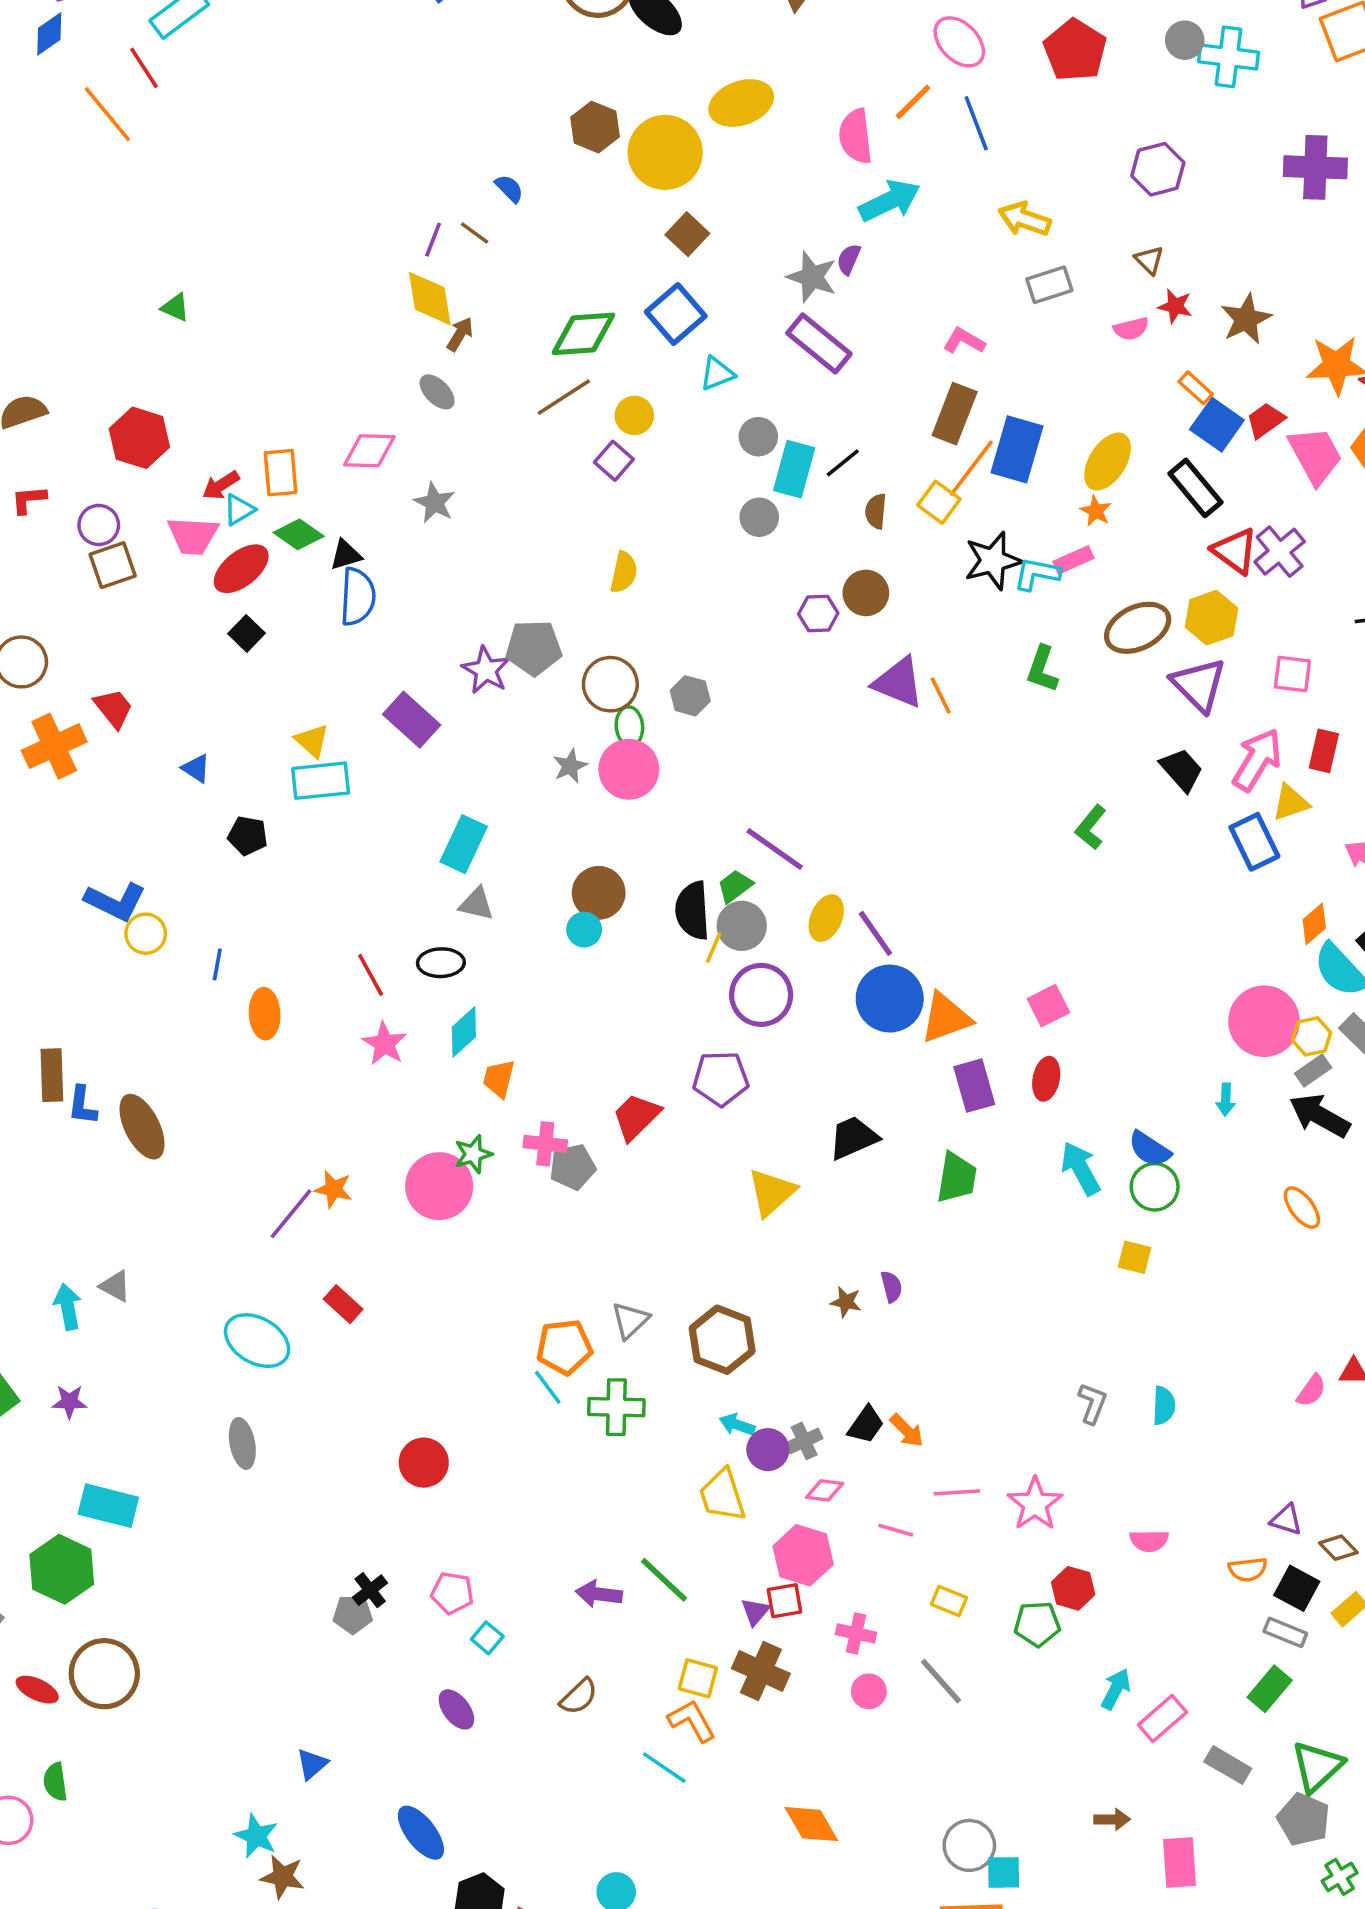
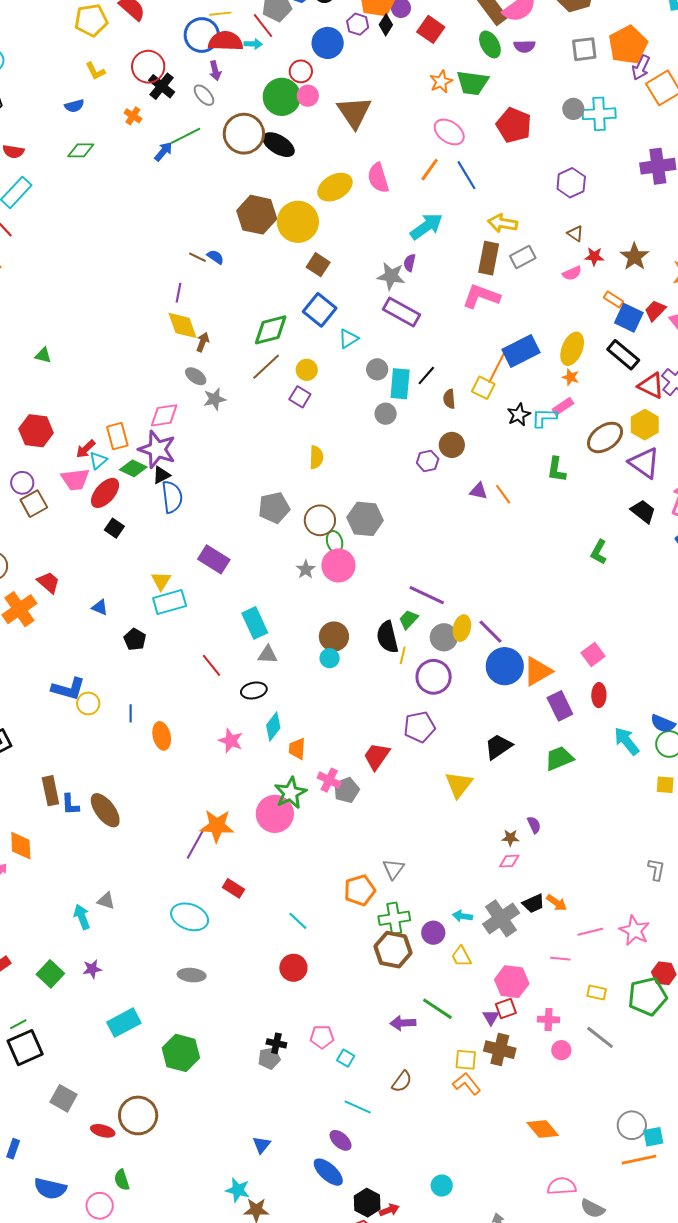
brown hexagon: (595, 127) -> (257, 215), size x1.4
pink semicircle: (856, 136) -> (378, 178), moved
brown line: (475, 233) -> (197, 257), moved
pink L-shape: (964, 341) -> (481, 296), size x1.6
brown rectangle: (955, 414) -> (489, 258), moved
blue rectangle: (1017, 449) -> (521, 351), turned 57
gray star: (434, 503) -> (215, 399), moved, turned -30
black star: (993, 561) -> (519, 415), size x0.7
purple star: (486, 670) -> (157, 449), moved, size x1.4
purple triangle: (898, 682) -> (479, 491), size x0.6
gray hexagon: (690, 696) -> (365, 519), size x1.6
yellow triangle: (312, 741) -> (161, 581), turned 30
black pentagon: (248, 836) -> (135, 639), turned 30
cyan rectangle: (464, 844) -> (255, 623), turned -40
gray circle: (742, 926) -> (444, 637), moved
red line: (371, 975) -> (212, 665), moved
pink cross: (545, 1144) -> (329, 780), turned 30
green star: (473, 1154) -> (290, 793), size x1.5
green trapezoid: (957, 1178) -> (559, 758), turned -112
orange star: (333, 1189) -> (217, 826), size x1.6
brown hexagon: (722, 1340) -> (393, 950), moved
cyan line: (548, 1387) -> (298, 921), moved
black trapezoid: (866, 1425) -> (533, 903), turned 40
gray cross: (804, 1441) -> (501, 918), size x1.8
gray ellipse: (242, 1443) -> (192, 975), turned -64
purple circle: (768, 1450) -> (433, 933), moved
pink diamond: (825, 1490) -> (509, 861), moved
yellow trapezoid: (722, 1495) -> (461, 957), size x0.7
cyan rectangle: (108, 1506) -> (124, 1023), turned -32
green hexagon: (62, 1569) -> (181, 1053), moved
black cross: (370, 1590) -> (276, 1043), turned -30
green pentagon: (1037, 1624) -> (647, 996), size x1.5
purple ellipse: (456, 1709) -> (341, 1140), moved
cyan line: (664, 1768) -> (358, 1107), moved

